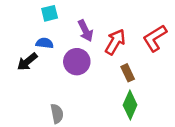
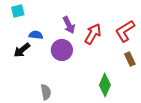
cyan square: (50, 13) -> (18, 11), moved
brown rectangle: (128, 73) -> (130, 59), moved

